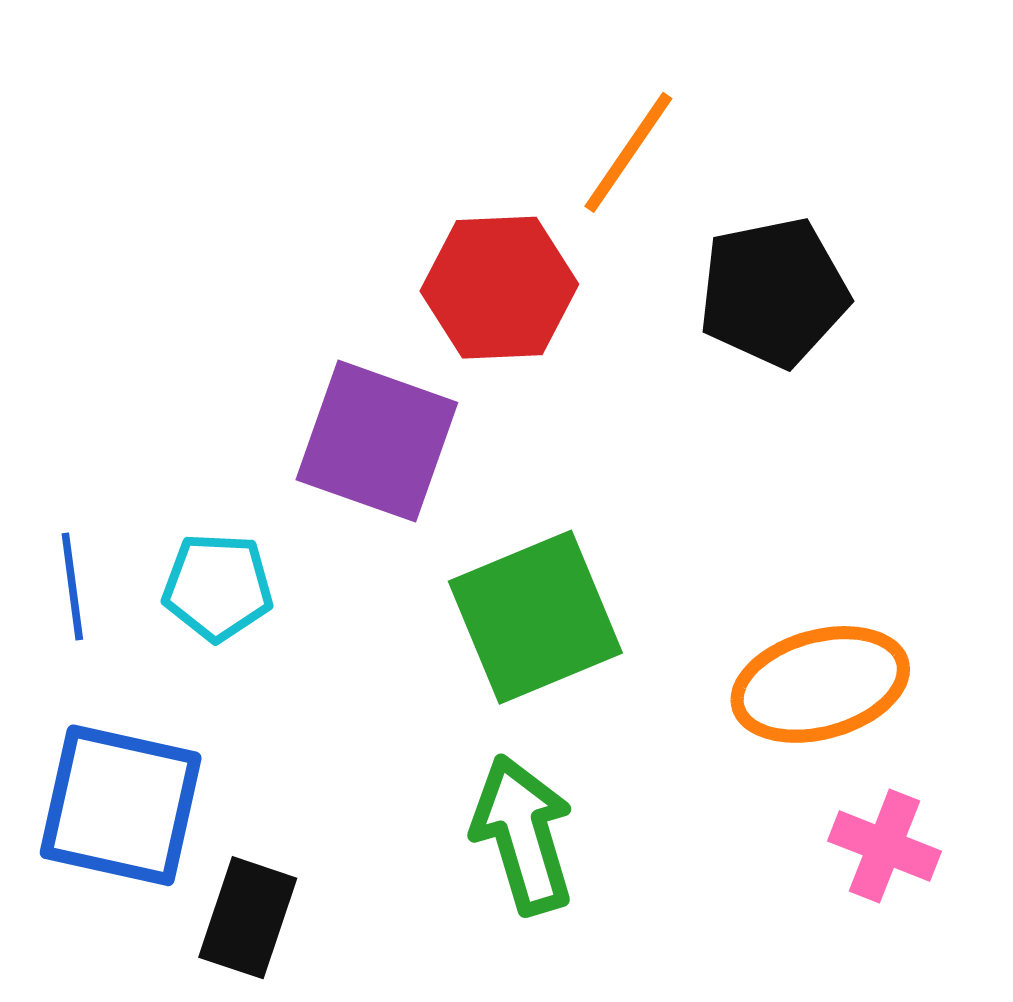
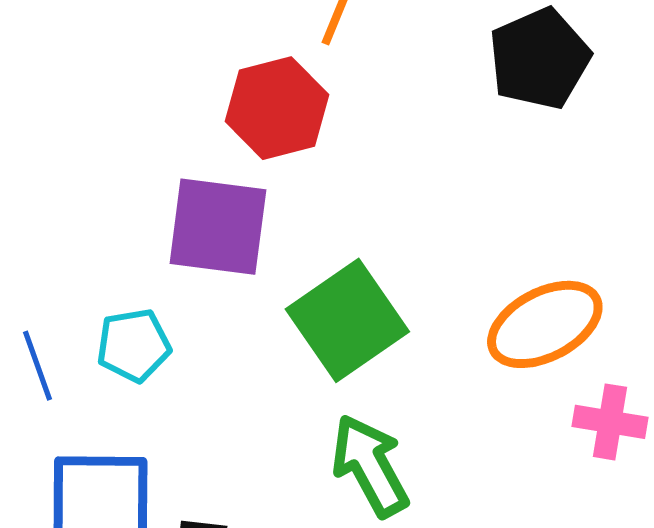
black pentagon: (774, 292) -> (539, 59), moved

